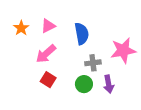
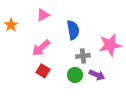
pink triangle: (48, 26) -> (43, 15), moved
orange star: (21, 28) -> (11, 25), moved
purple arrow: (109, 84) -> (97, 75), turned -56

